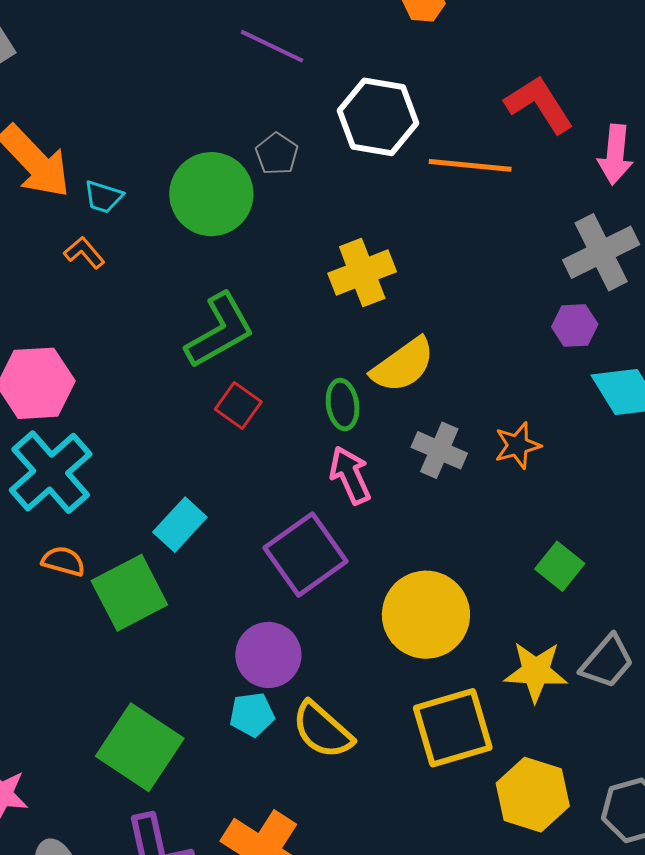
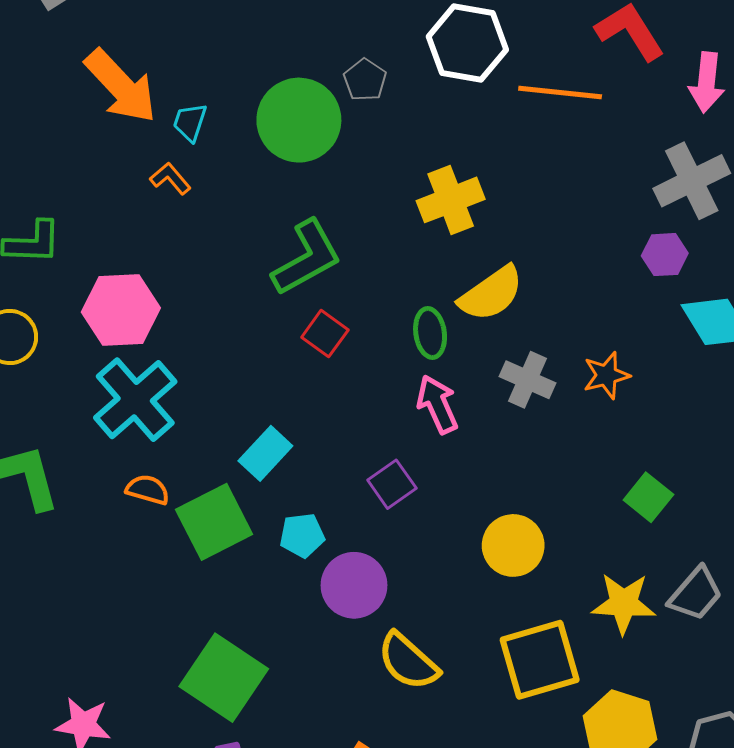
cyan trapezoid: (103, 197) -> (190, 122), turned 90
purple square: (306, 555) -> (392, 484), size x0.6
yellow circle: (426, 615) -> (513, 545), size x0.7
cyan pentagon: (252, 714) -> (302, 535), moved

